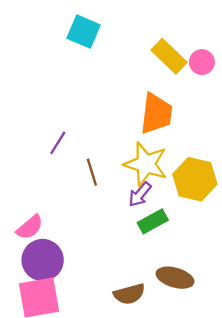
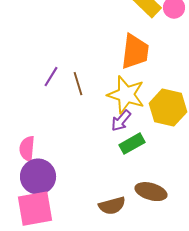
brown line: (92, 172) -> (78, 84), moved
pink semicircle: (30, 227) -> (27, 149), turned 135

